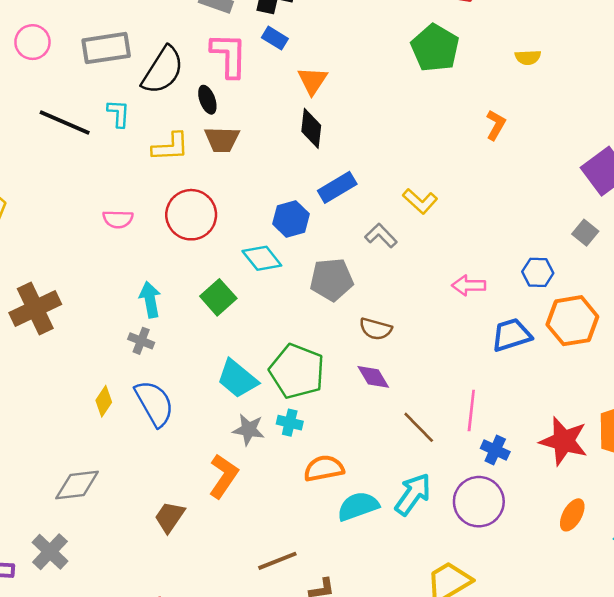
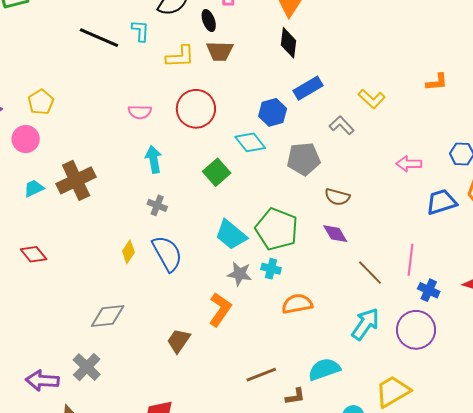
orange L-shape: (496, 125) -> (437, 82), moved, turned 55
cyan arrow: (150, 300) -> (154, 159), moved
cyan semicircle: (358, 506) -> (324, 369), moved

